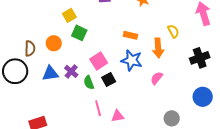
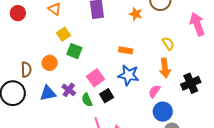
orange arrow: (158, 48) -> (165, 68), moved
black cross: (200, 58) -> (191, 83), moved
blue circle: (203, 97) -> (163, 112), moved

